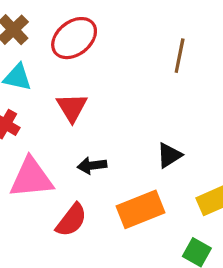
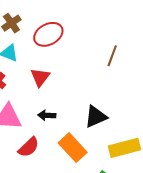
black triangle: (169, 155) -> (96, 117), size x1.4
orange rectangle: (140, 209) -> (73, 148), turned 60

